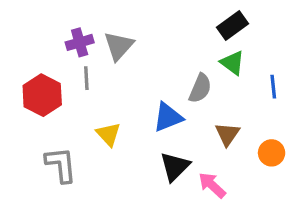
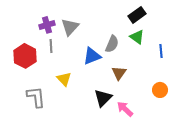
gray semicircle: (200, 88) -> (112, 44), moved
blue triangle: (168, 117) -> (92, 56), moved
brown triangle: (227, 134) -> (119, 73), moved

